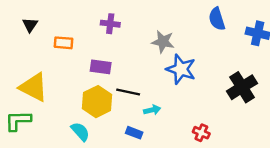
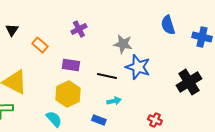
purple cross: (110, 24) -> (79, 29), turned -35
orange rectangle: (63, 43) -> (40, 45), turned 35
black line: (128, 92) -> (107, 76), moved

